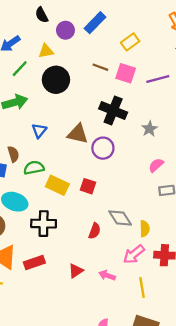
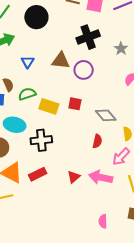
black cross: (113, 110) -> (88, 37), turned -35
gray diamond: (120, 218) -> (106, 115), moved
red semicircle: (95, 231) -> (97, 141), moved
pink arrow: (107, 275) -> (101, 177), size x1.6

